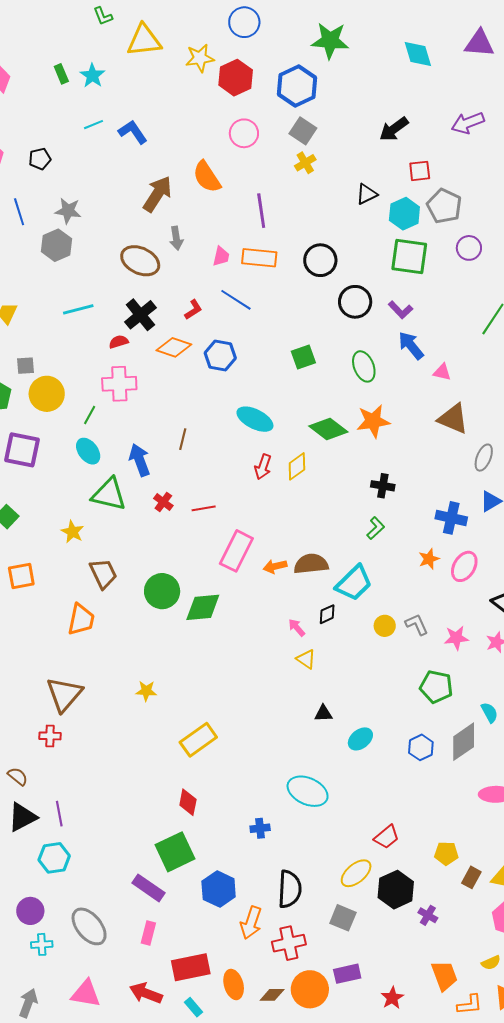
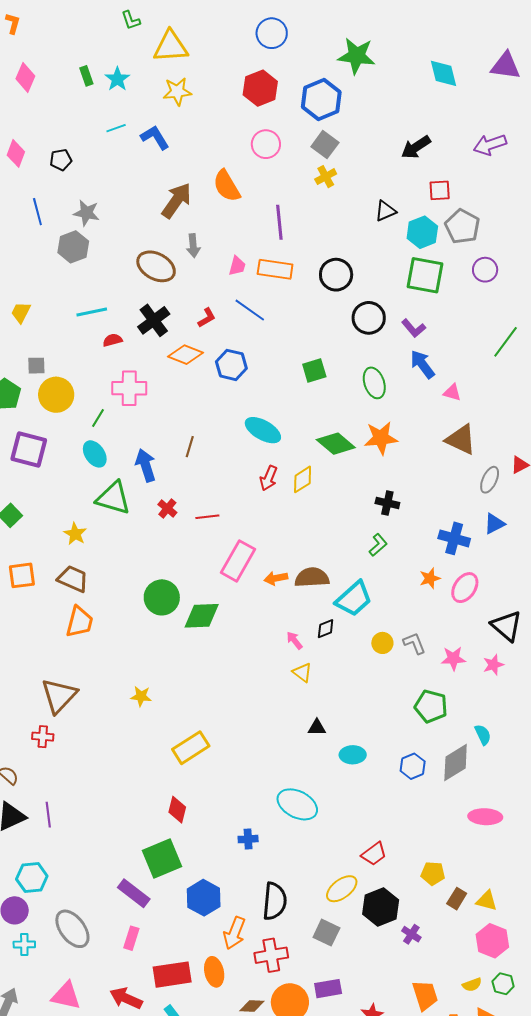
yellow star: (200, 58) -> (177, 92), moved
red semicircle: (119, 342) -> (113, 340), moved
brown trapezoid: (103, 574) -> (73, 579), moved, turned -44
cyan ellipse: (360, 739) -> (353, 755), turned 35
cyan hexagon: (54, 858) -> (32, 878), moved
orange ellipse: (234, 984) -> (214, 972), moved

